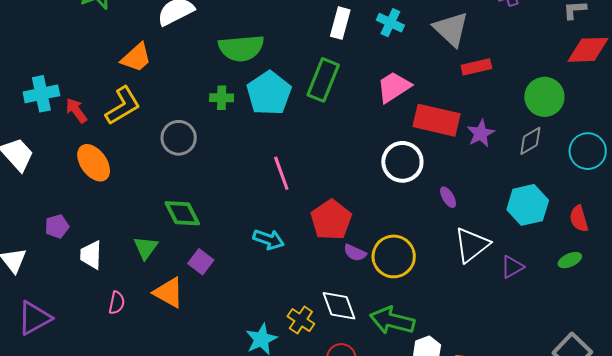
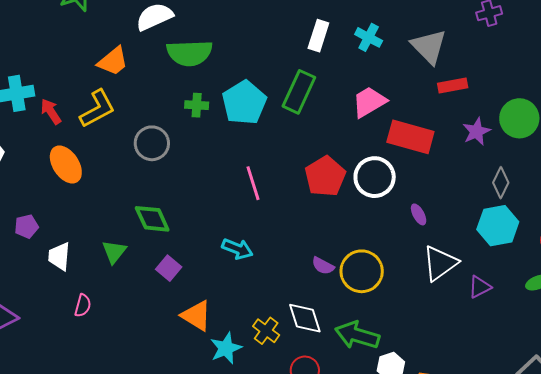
green semicircle: (241, 48) -> (190, 53), moved
purple star: (481, 133) -> (476, 131), moved
gray diamond: (530, 141) -> (501, 183), moved, turned -36
red pentagon: (331, 220) -> (325, 176), moved
orange triangle: (169, 292) -> (196, 316), moved

